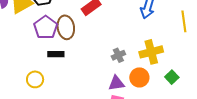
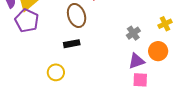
purple pentagon: (46, 27) -> (27, 21), moved
yellow cross: (151, 52) -> (165, 24), size x0.6

